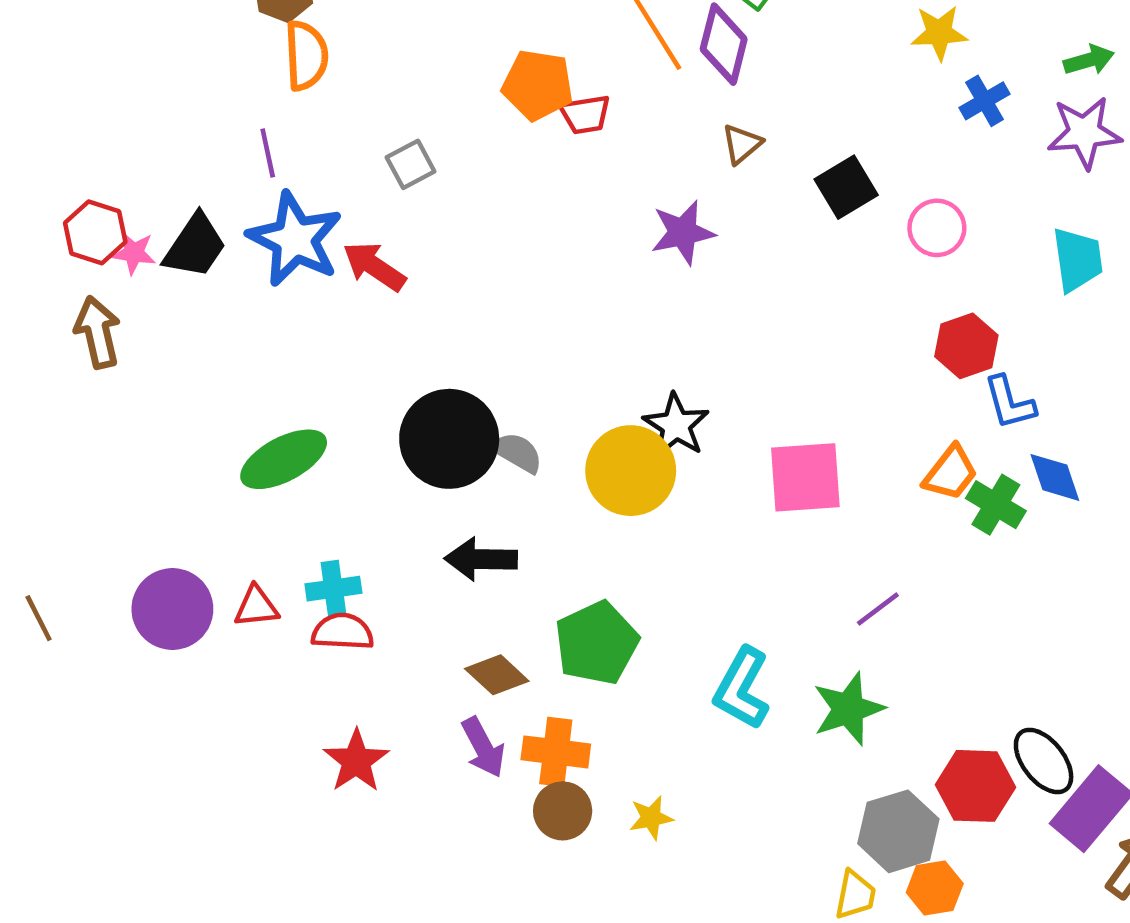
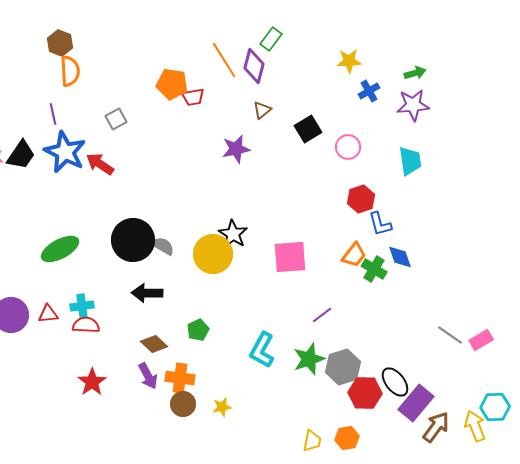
green pentagon: (597, 643) -> (198, 330), size x0.6
gray hexagon: (898, 831) -> (343, 367), moved

